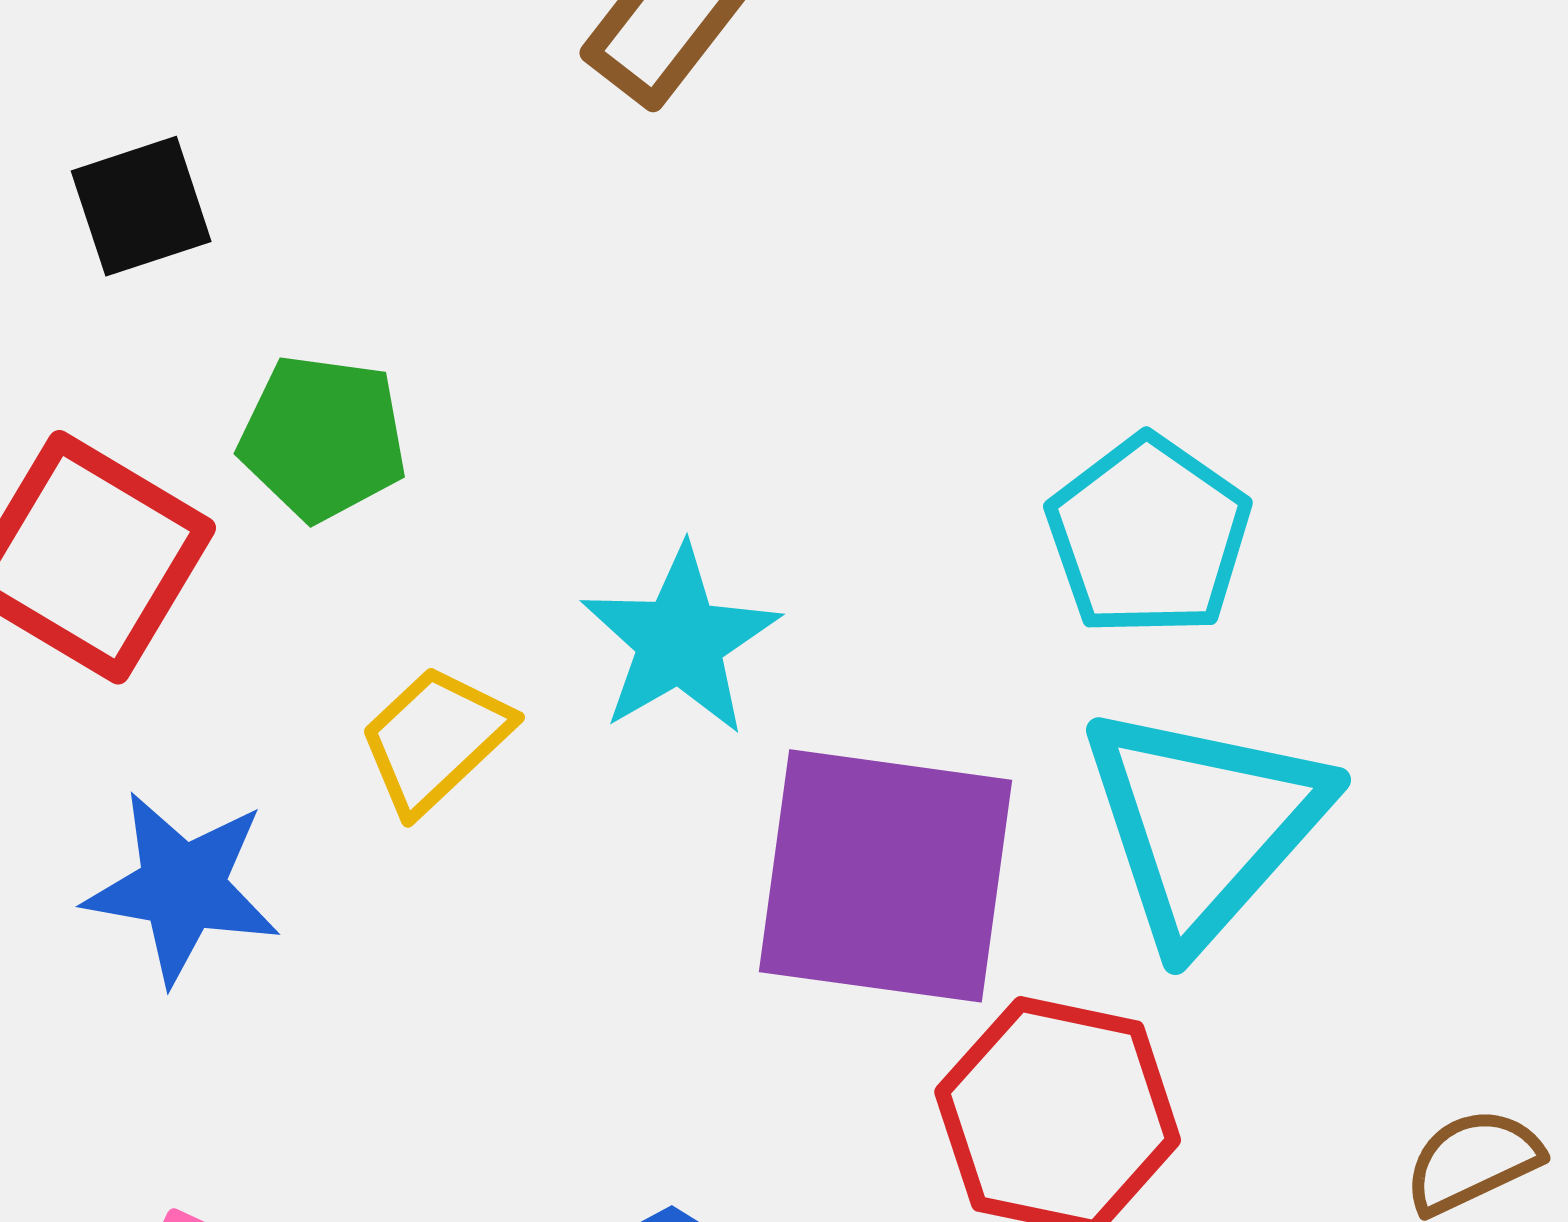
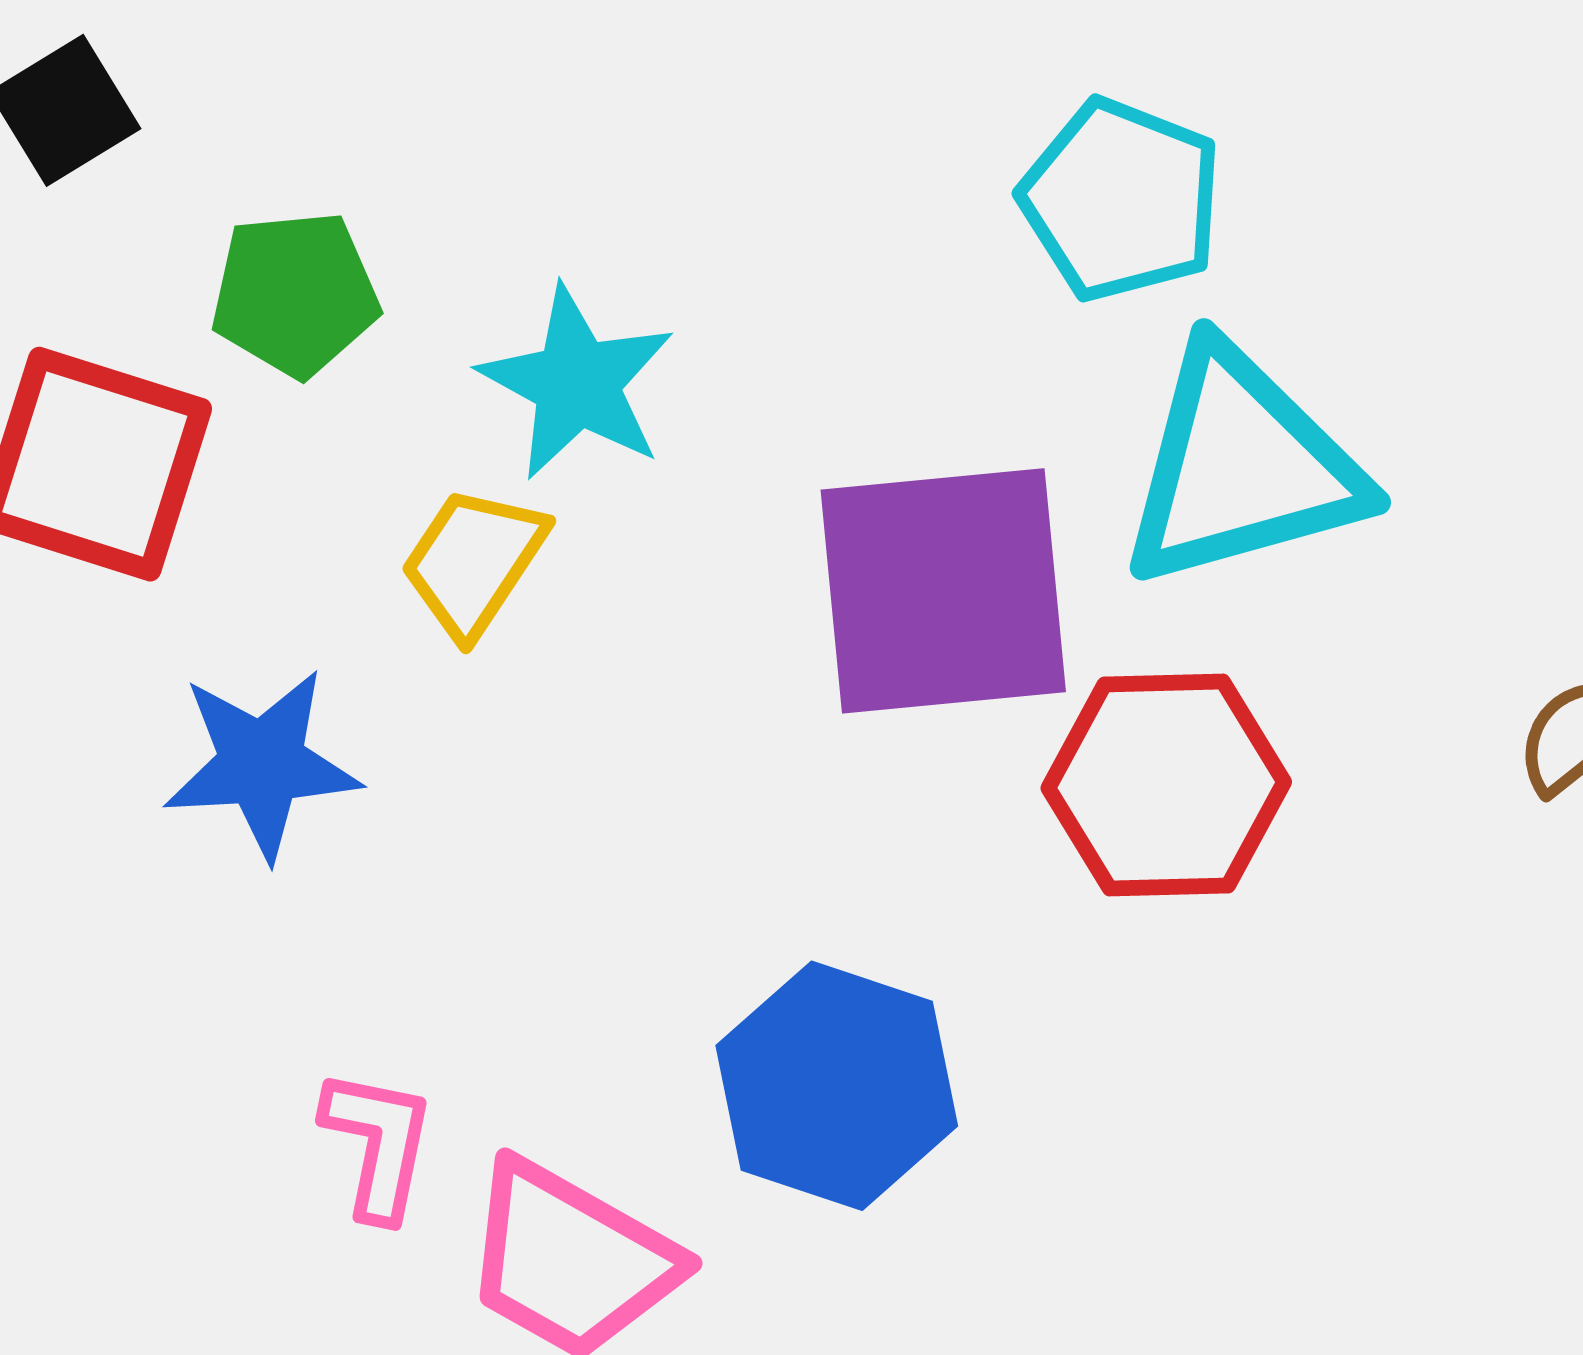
cyan star: (680, 641) -> (577, 383), moved
cyan triangle: (1204, 824) -> (1242, 467), turned 46

